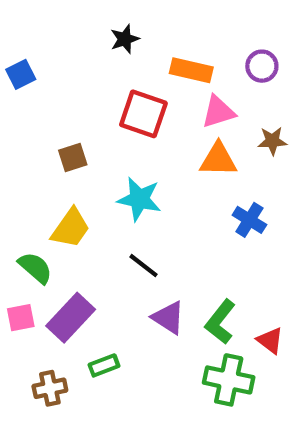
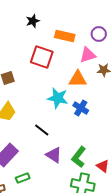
pink triangle: (218, 112) -> (88, 55), moved
cyan star: (139, 199) -> (58, 98), moved
blue cross: (249, 220) -> (81, 108), moved

